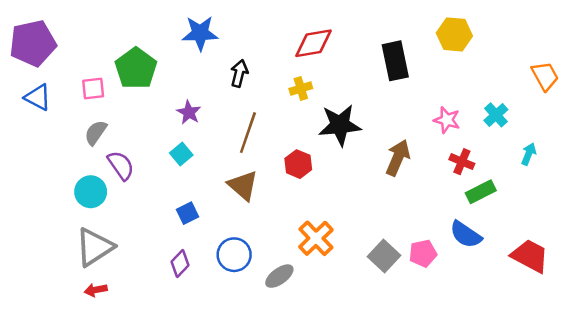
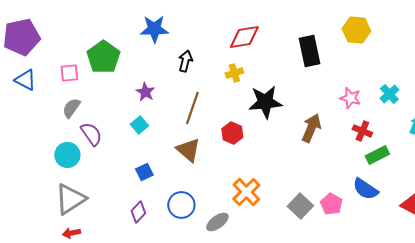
pink pentagon: (423, 253) -> (331, 204), turned -30

